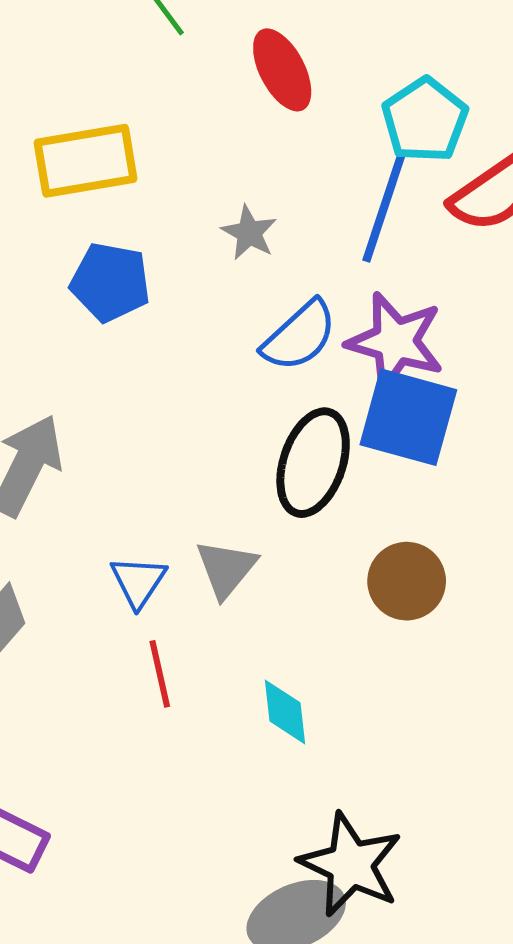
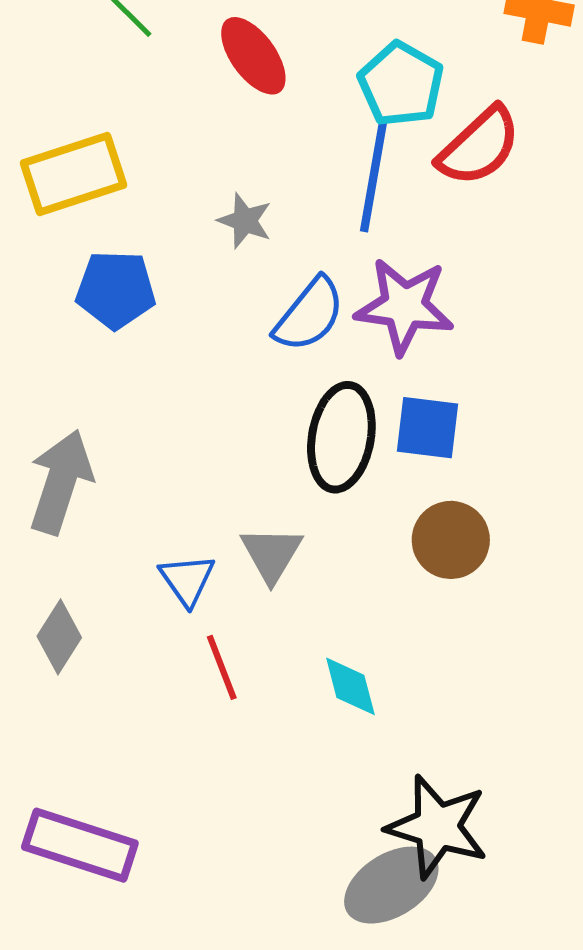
blue square: (408, 417) -> (428, 428), moved, size x0.7

